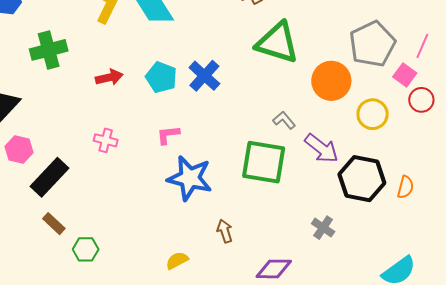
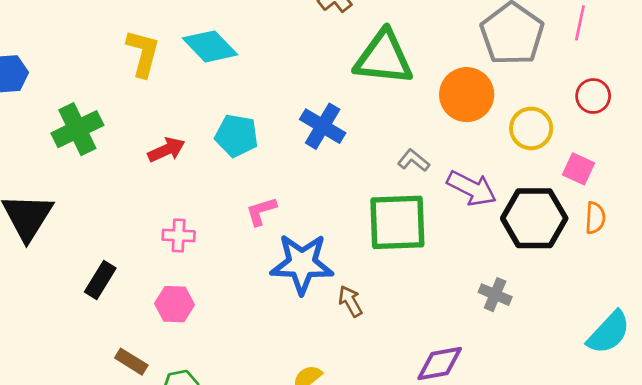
pink square: (405, 75) -> (579, 169), moved
blue cross: (204, 76) -> (323, 126), moved
pink hexagon: (19, 149) -> (174, 304), moved
black rectangle: (49, 177) -> (100, 280), moved, size x0.7
brown arrow: (225, 231) -> (350, 301), moved

